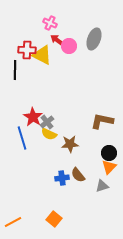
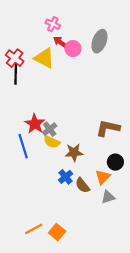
red cross: (27, 50) -> (15, 58), moved, turned 36
orange triangle: (109, 167) -> (103, 177), moved
blue cross: (62, 178) -> (66, 177), moved, turned -32
orange line: (13, 222) -> (34, 229), moved

